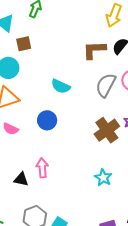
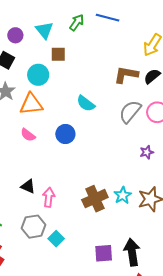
brown cross: (107, 130) -> (95, 199), moved
pink arrow: (42, 168) -> (49, 197), moved
cyan star: (103, 178) -> (123, 195), moved

